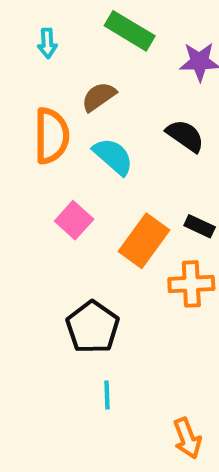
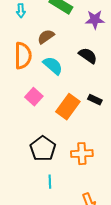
orange cross: (191, 284) -> (82, 154), moved

